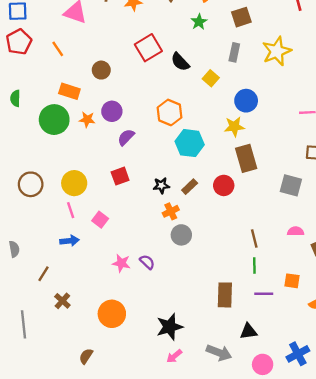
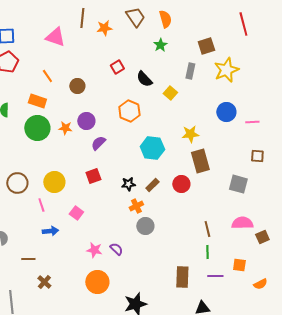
brown square: (241, 17) -> (206, 46), moved
red square: (148, 48) -> (117, 67), size x0.6
orange line: (58, 49) -> (47, 76), moved
orange rectangle: (69, 91) -> (37, 101), moved
blue circle: (246, 101) -> (226, 112), moved
orange hexagon: (170, 112) -> (129, 111), moved
pink line: (71, 210) -> (41, 205), moved
pink semicircle: (296, 231) -> (242, 223), size x1.5
brown line: (44, 274) -> (28, 259), turned 56
orange circle: (112, 314) -> (97, 282), moved

